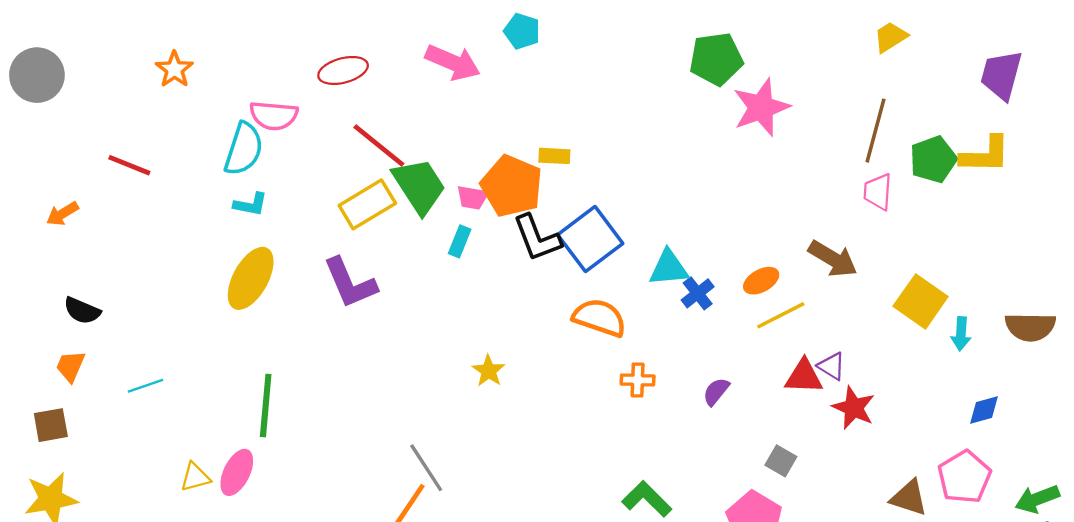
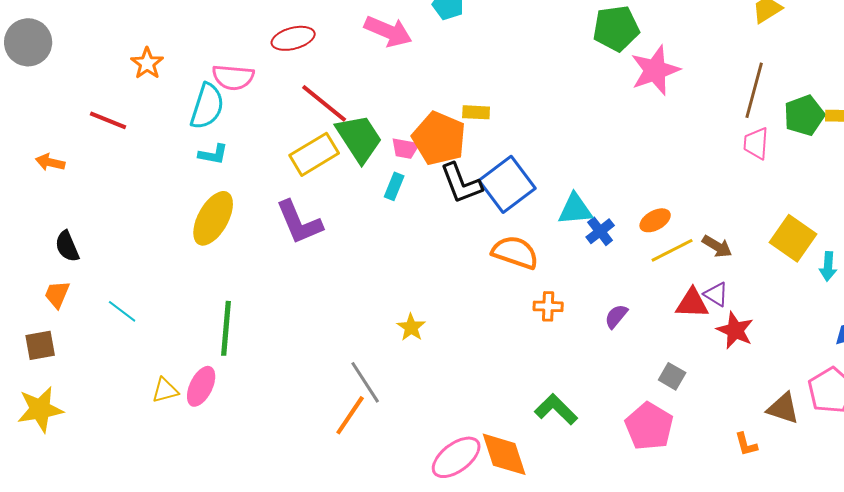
orange star: (174, 69) -> (147, 63), moved
orange arrow: (62, 214) -> (50, 162), turned 44
brown arrow: (833, 259) -> (717, 246), moved, size x0.7
black semicircle: (82, 311) -> (67, 246), turned 44
yellow star: (489, 371) -> (411, 327), moved
cyan line: (146, 386) -> (122, 311), turned 56

